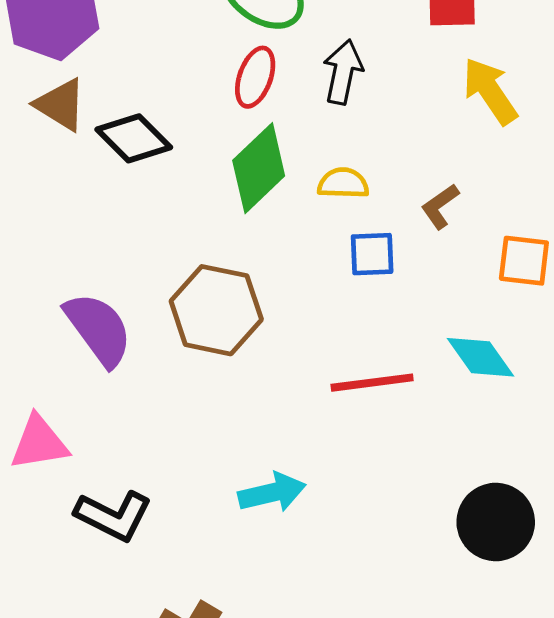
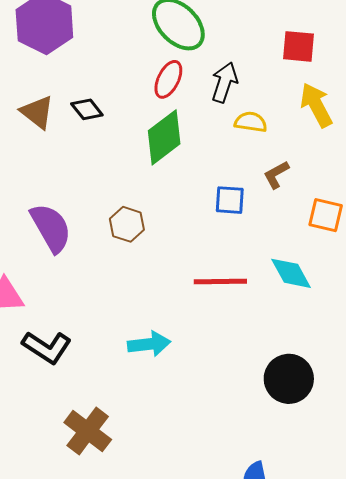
brown triangle: (60, 105) -> (37, 112), moved
black diamond: (134, 138) -> (87, 109), size x0.7
yellow semicircle: (343, 183) -> (251, 122), moved
brown hexagon: (216, 310) -> (127, 224), size x0.6

